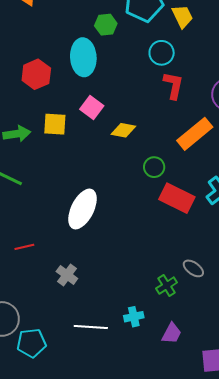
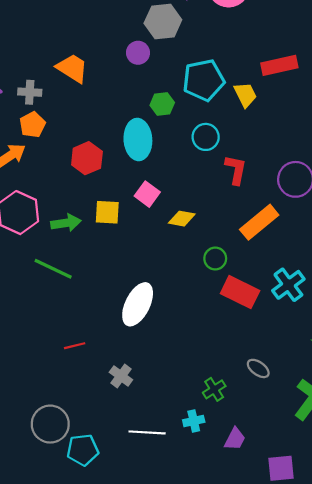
cyan circle: (162, 53) -> (206, 137), moved
green cross: (167, 286) -> (214, 389), moved

